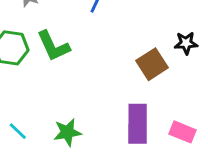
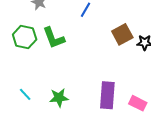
brown square: (152, 64) -> (122, 34), moved

